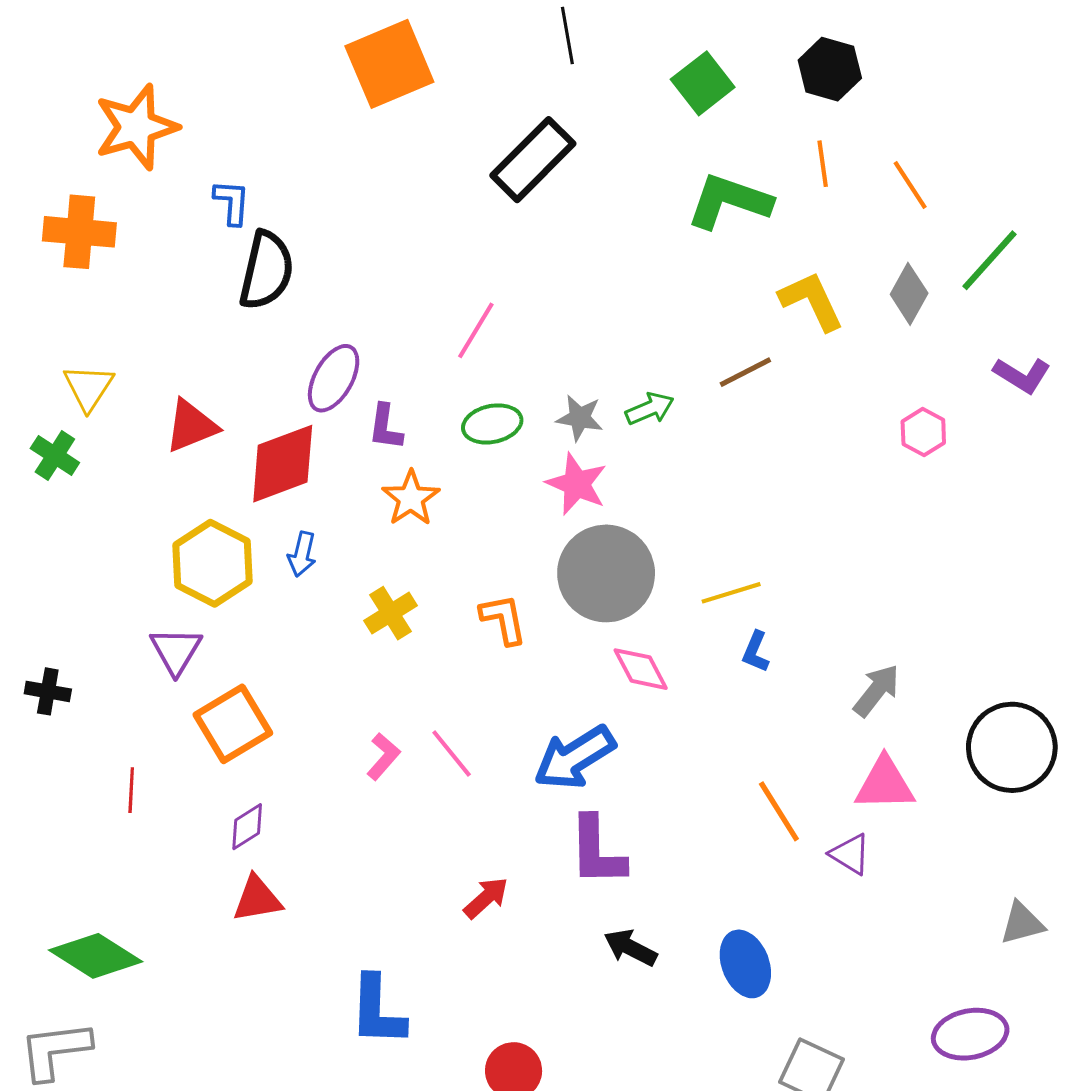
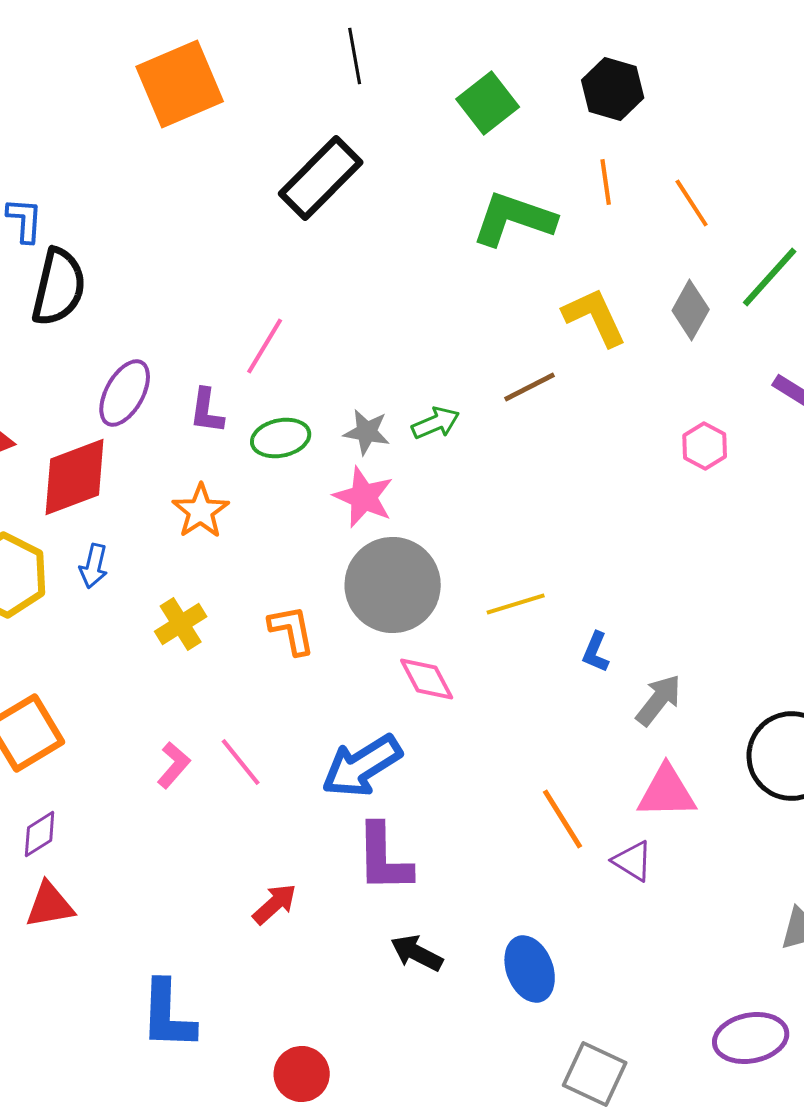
purple L-shape: (385, 427) -> (207, 411), moved
blue L-shape: (756, 652) -> (596, 652), moved

